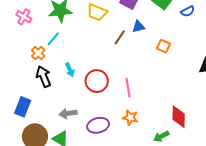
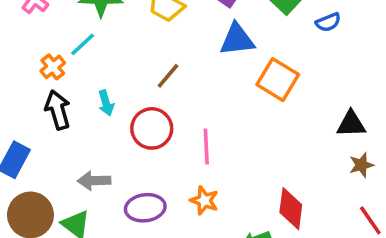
blue triangle: (138, 27) -> (237, 40), size x1.5
brown line: (120, 37) -> (168, 76), moved
orange square: (163, 46) -> (278, 80), size x1.6

